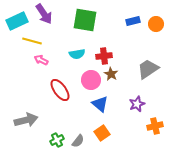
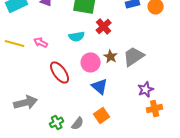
yellow line: (32, 41) -> (15, 43), moved
red cross: (104, 56) -> (104, 26), moved, turned -35
gray trapezoid: (148, 69) -> (134, 56), moved
purple star: (137, 104) -> (146, 89), moved

